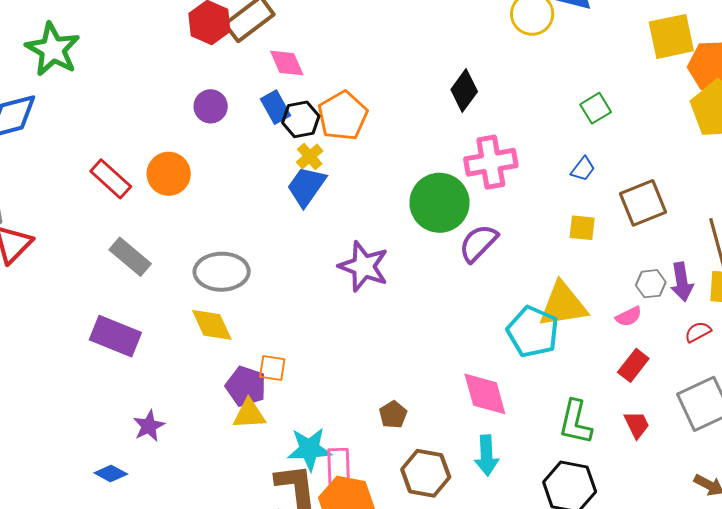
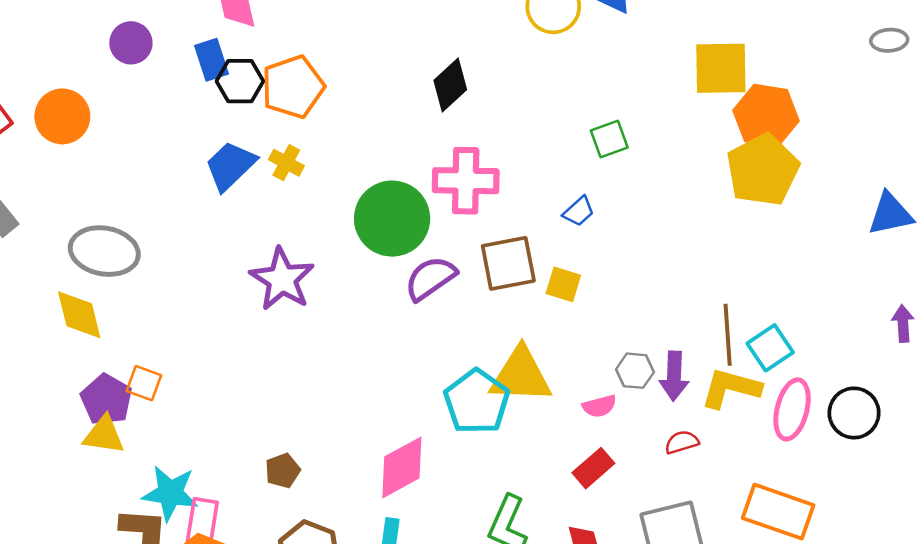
yellow cross: (310, 156) -> (286, 163), moved, turned -32
brown square: (643, 203) -> (508, 263), moved
pink diamond: (485, 394) -> (402, 467), turned 66

